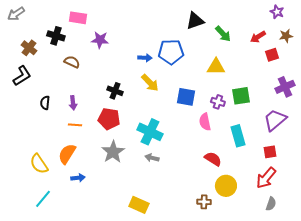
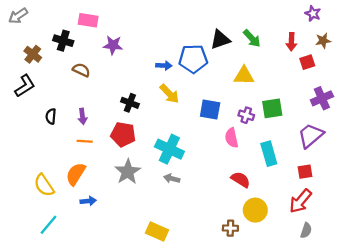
black triangle: (195, 21) -> (220, 40), moved
red arrow: (258, 37) -> (291, 42), turned -56

